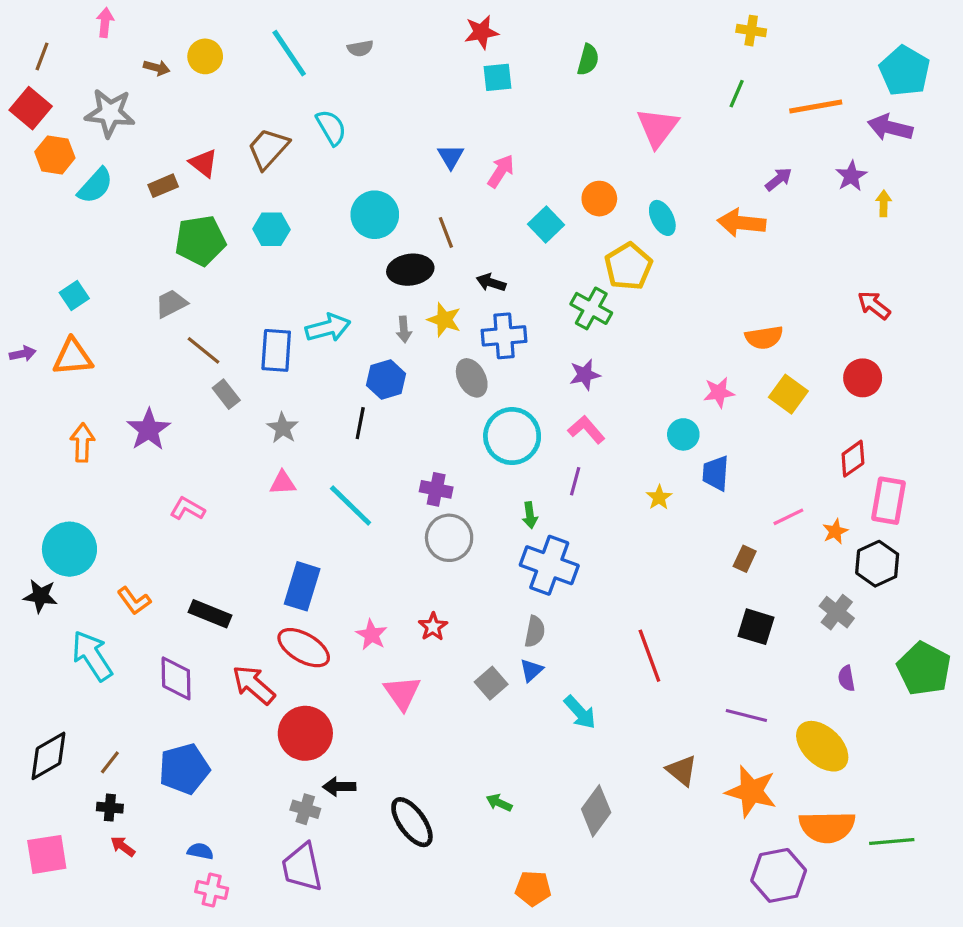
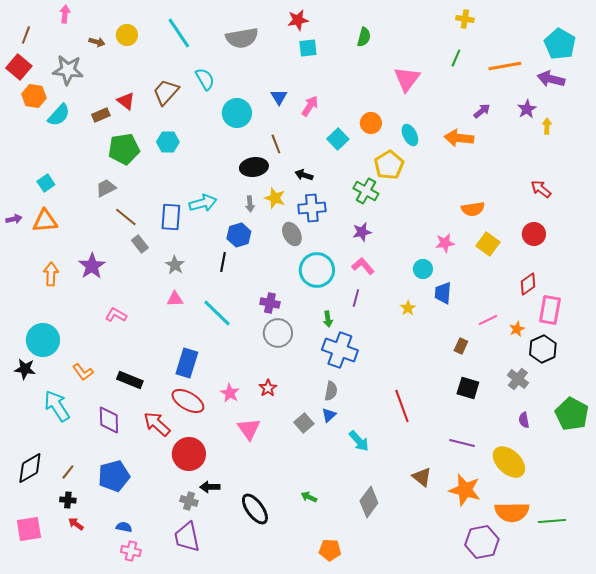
gray semicircle: (360, 48) -> (242, 38), moved, size x2.0
cyan circle: (375, 215) -> (237, 113), moved

